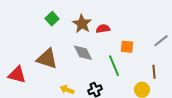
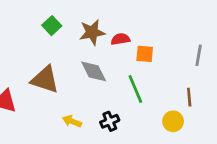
brown star: (82, 24) -> (92, 32), turned 30
gray line: (161, 41) -> (199, 55), turned -42
orange square: (127, 47) -> (145, 54), moved

